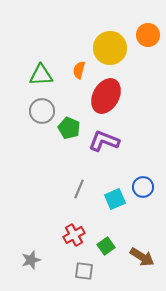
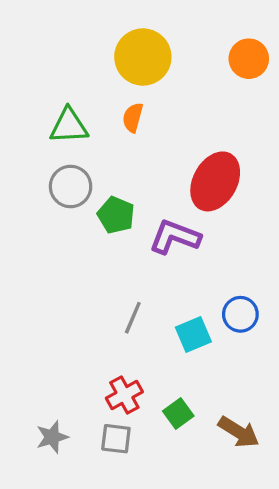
yellow circle: (110, 48) -> (143, 57), moved
red ellipse: (106, 96) -> (215, 181), moved
gray square: (84, 271) -> (116, 439), moved

